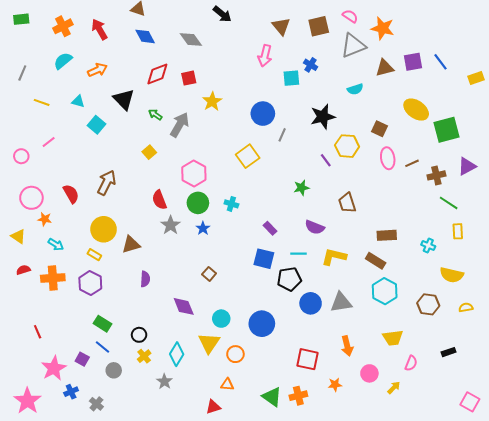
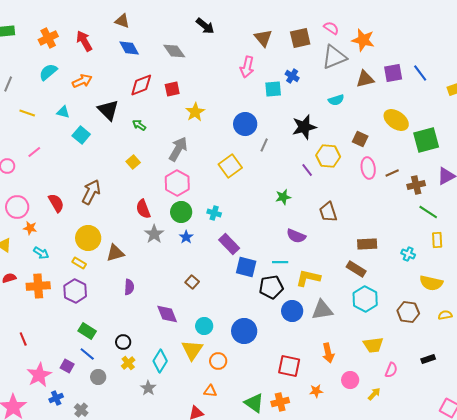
gray arrow: (180, 125) -> (178, 149), moved
purple rectangle: (270, 228) -> (229, 244), moved, size x1.5
yellow L-shape: (334, 257) -> (308, 278), moved

